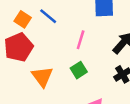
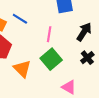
green square: (79, 70) -> (51, 59), size x1.5

